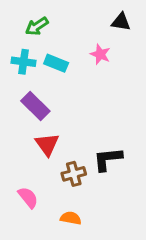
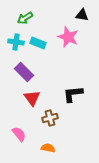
pink star: (100, 54) -> (68, 37), size x1.5
black L-shape: (108, 159) -> (73, 94), moved

